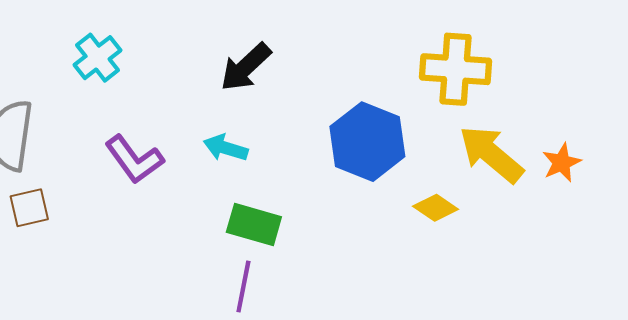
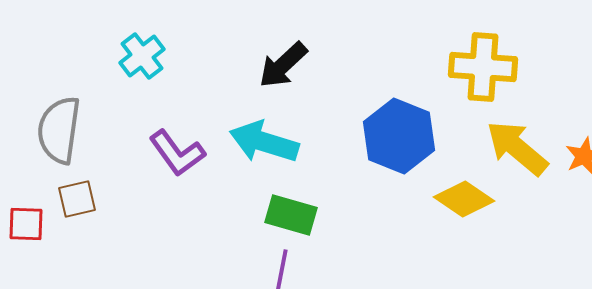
cyan arrow: (226, 148) -> (264, 142), size x1.6
yellow diamond: (436, 208) -> (464, 199), size x1.4

